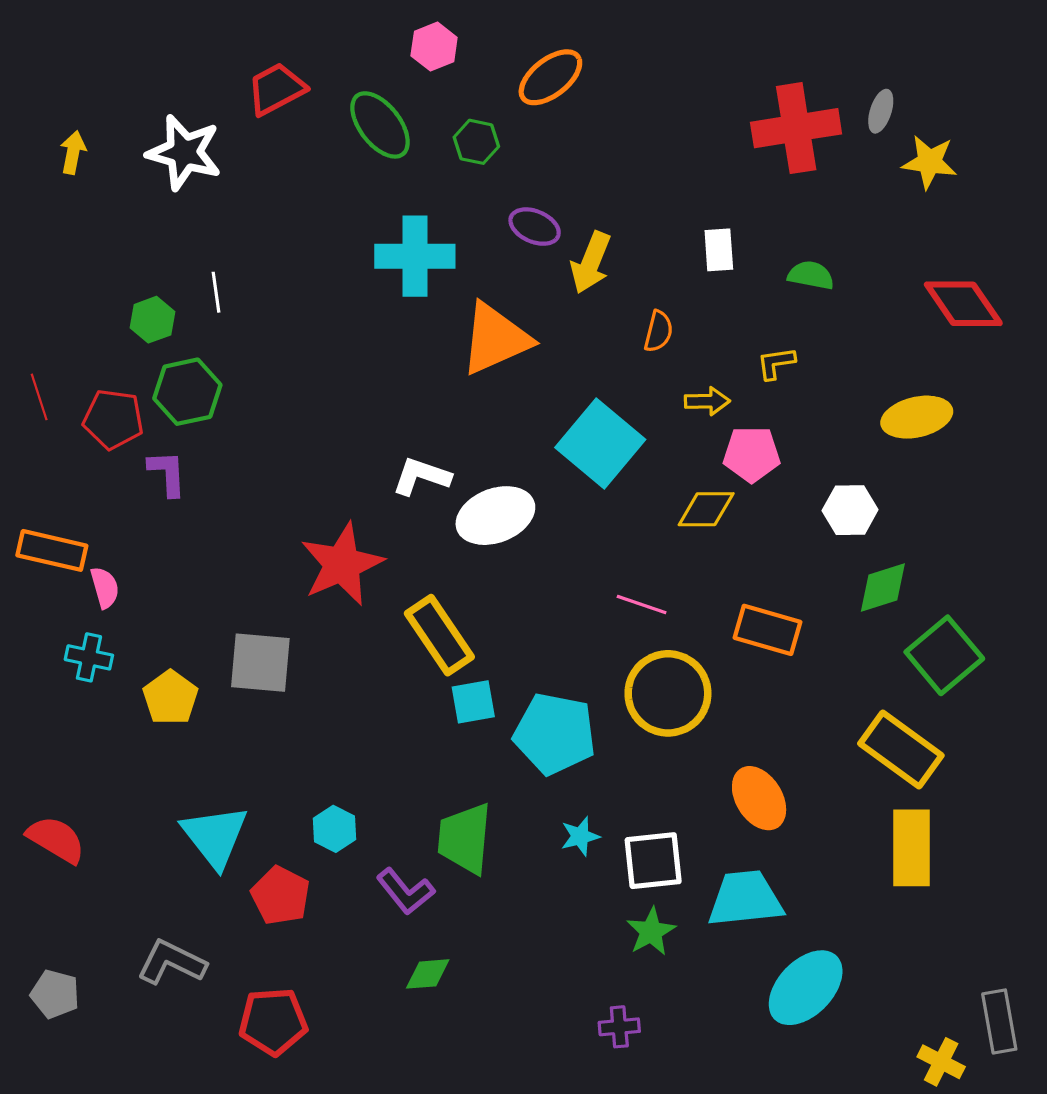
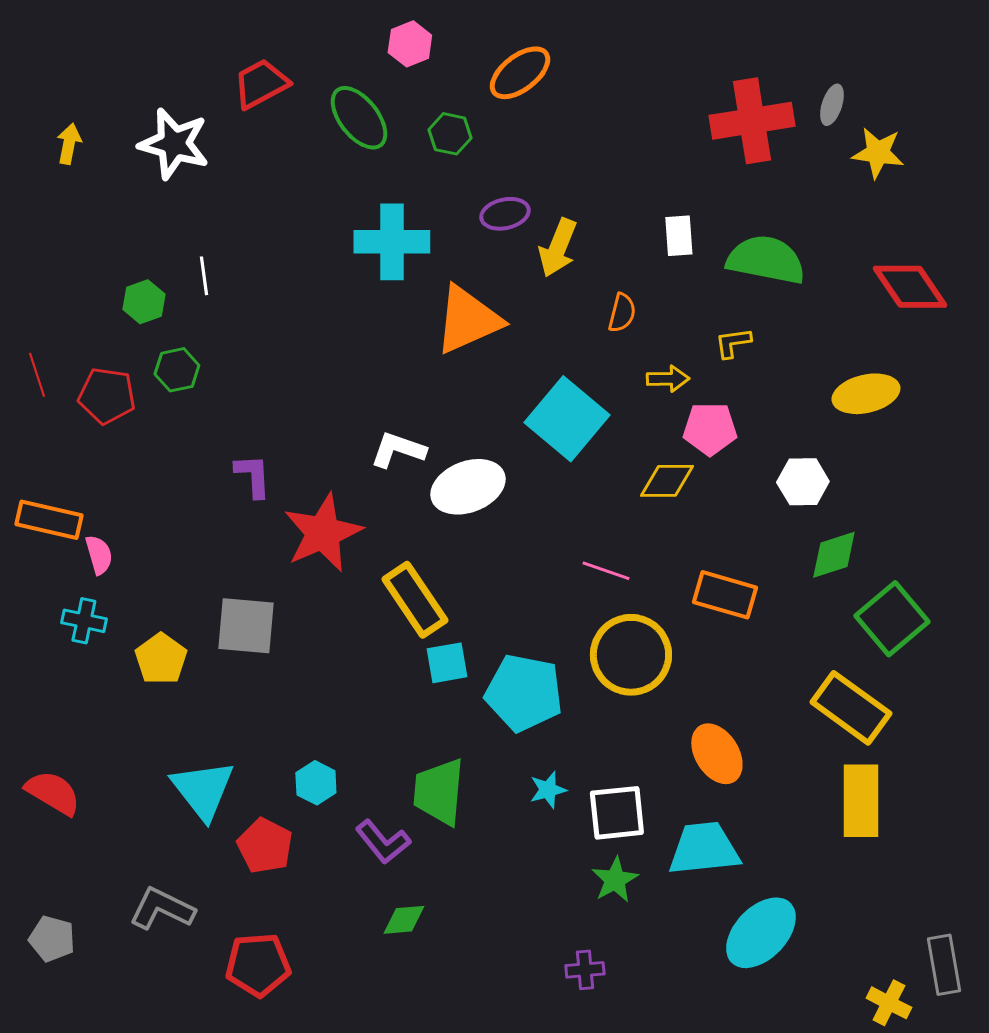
purple ellipse: (535, 227) -> (505, 214), turned -36
green semicircle: (811, 275) -> (766, 260), size x1.8
green hexagon: (187, 392) -> (177, 370), size x0.7
purple L-shape: (167, 473) -> (253, 476), moved

